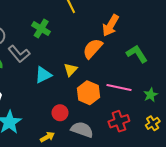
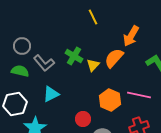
green cross: (41, 29) -> (74, 56), moved
yellow triangle: (71, 70) -> (93, 65), moved
cyan triangle: (43, 75) -> (51, 94), moved

